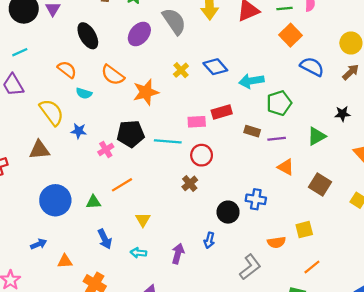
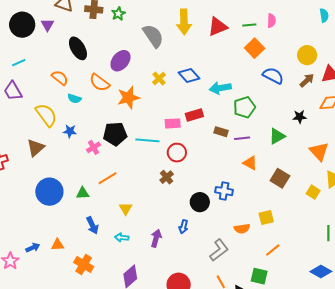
purple ellipse: (139, 34) -> (120, 61), moved
brown triangle: (39, 150) -> (36, 148), turned -36
blue arrow: (39, 244) -> (33, 248), moved

